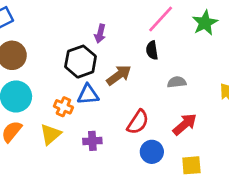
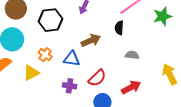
black hexagon: (81, 62) -> (51, 20), moved
blue triangle: (88, 94) -> (72, 59), moved
purple cross: (92, 141) -> (70, 86), moved

